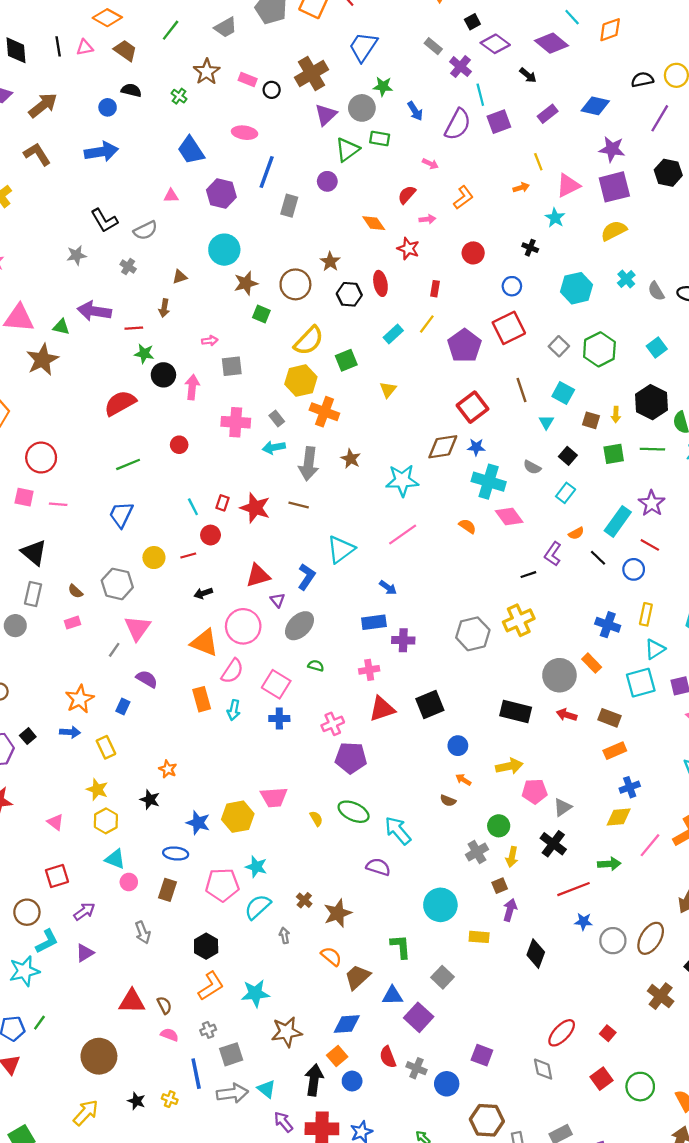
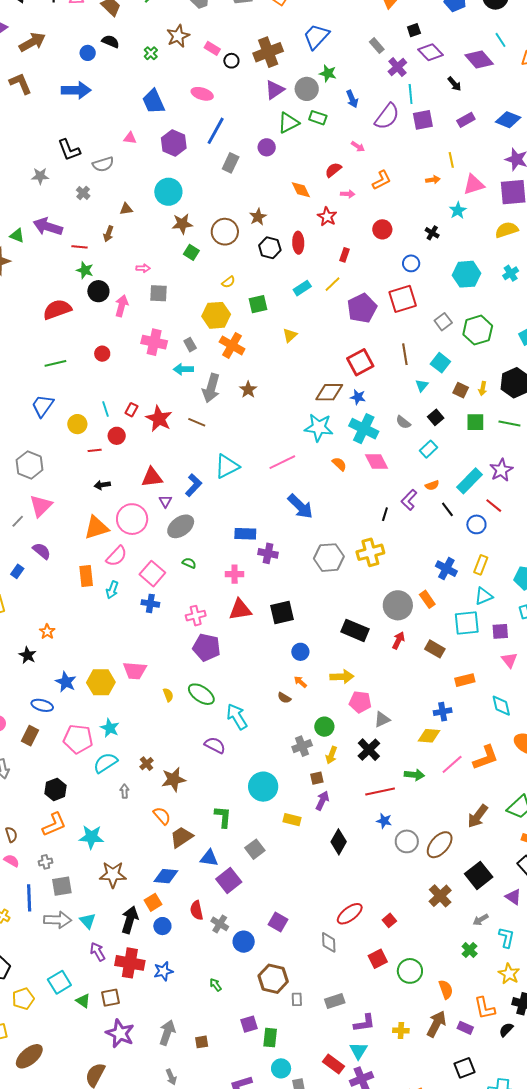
yellow semicircle: (309, 341) -> (228, 282), size x0.5
cyan star: (402, 480) -> (319, 428), moved
yellow circle: (154, 558) -> (77, 424), moved
black line: (528, 575) -> (385, 514), turned -64
blue arrow: (388, 588) -> (300, 506), moved, size x1.8
orange triangle: (204, 643) -> (96, 528), turned -48
red arrow: (567, 715) -> (398, 640), turned 90
orange rectangle: (615, 751) -> (465, 680), moved

